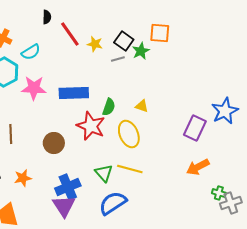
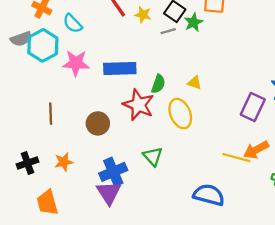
cyan semicircle: (31, 52) -> (73, 23), turned 78
yellow line: (130, 169) -> (236, 158), moved
blue semicircle: (113, 203) -> (209, 195), moved, turned 48

